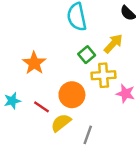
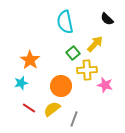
cyan star: (12, 101) -> (21, 83), moved
red line: (42, 107) -> (29, 108), moved

